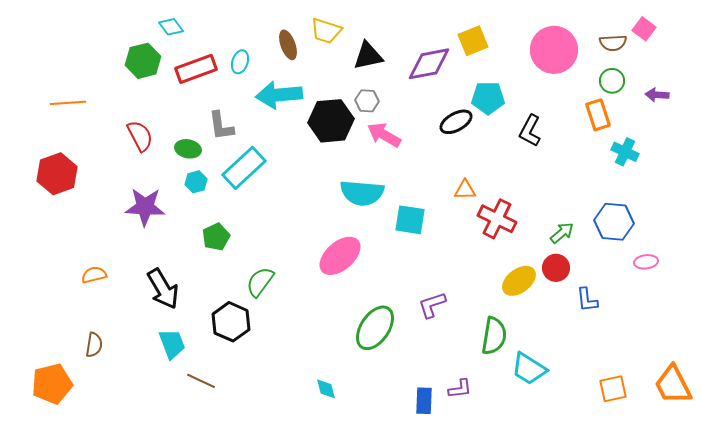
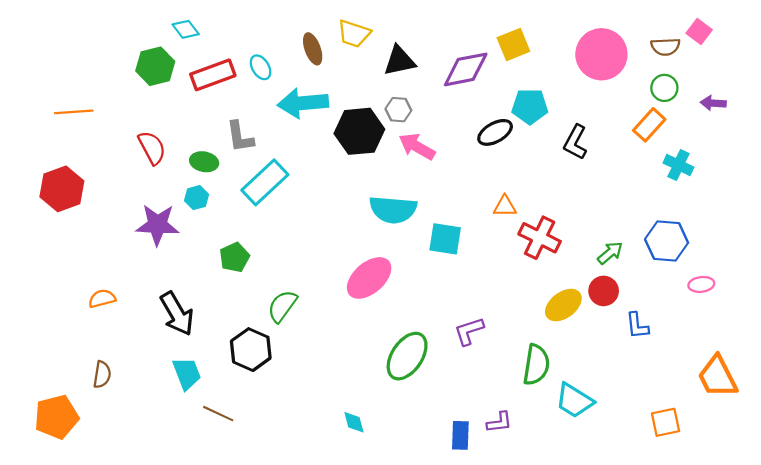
cyan ellipse: (240, 62) -> (261, 67), turned -50
orange rectangle: (598, 115) -> (649, 125), turned 60
cyan hexagon: (196, 182) -> (196, 198), moved
orange trapezoid: (673, 385) -> (718, 377), moved

